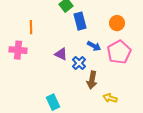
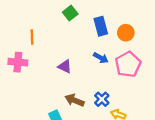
blue rectangle: (80, 21) -> (101, 26), moved
blue cross: (79, 63) -> (102, 99), moved
brown arrow: (92, 80) -> (75, 100), moved, turned 102

